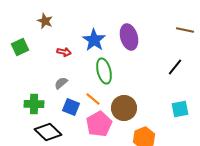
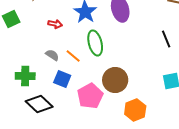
black line: (175, 67) -> (166, 39), turned -60
gray semicircle: (61, 83) -> (52, 55), turned 72
orange line: (93, 99) -> (73, 56), moved

